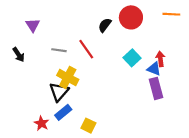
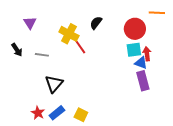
red circle: (131, 17) -> (135, 29), moved
gray line: (59, 50) -> (42, 55), moved
cyan square: (132, 58) -> (134, 50), moved, turned 35
yellow cross: (68, 77) -> (69, 34), moved
blue rectangle: (63, 112) -> (57, 113), moved

